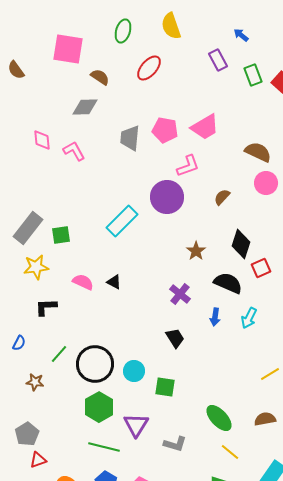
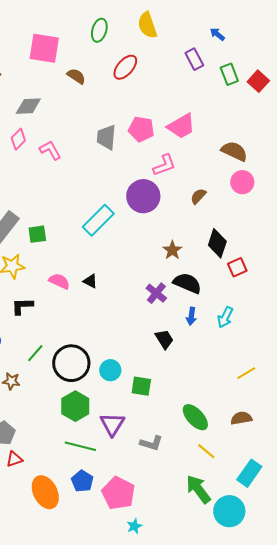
gray diamond: (85, 107) -> (28, 106), moved
pink diamond: (42, 140) -> (18, 139), turned 50
black semicircle: (228, 283) -> (187, 283), moved
black trapezoid: (175, 338) -> (164, 339), moved

